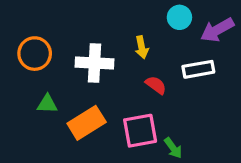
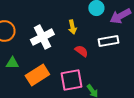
white cross: (94, 63) -> (42, 37), turned -30

